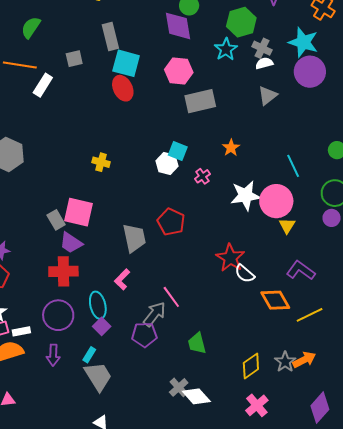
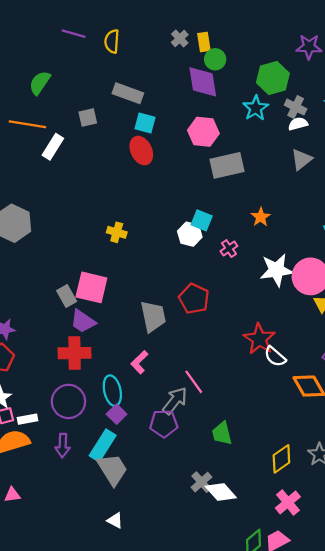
gray rectangle: (110, 37) -> (128, 93), turned -56
cyan square: (126, 63) -> (145, 123), size x0.7
cyan rectangle: (89, 355) -> (103, 446), size x1.8

